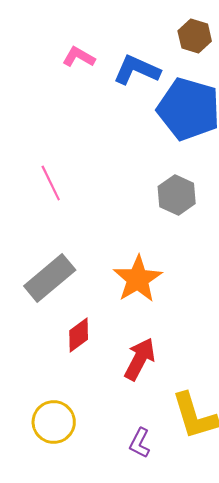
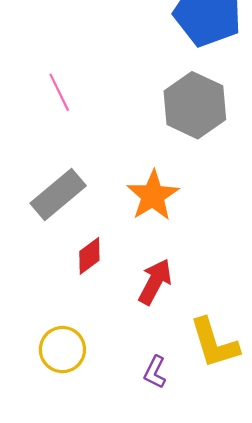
gray hexagon: (177, 195) -> (195, 105), size x1.5

